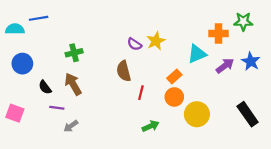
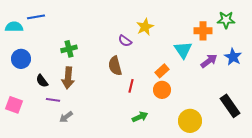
yellow star: (156, 41) -> (145, 27), moved
cyan triangle: (197, 54) -> (183, 50), turned -42
brown arrow: (73, 84) -> (68, 78), turned -145
yellow circle: (197, 114) -> (190, 121), moved

